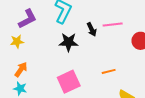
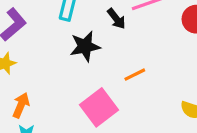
orange line: (109, 71) -> (135, 75), moved

